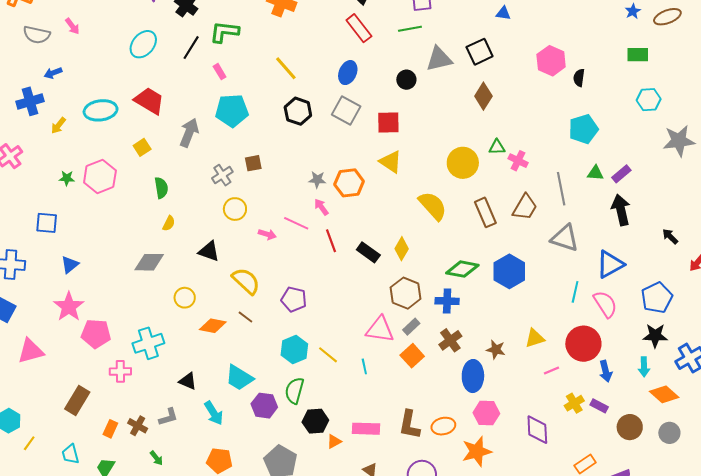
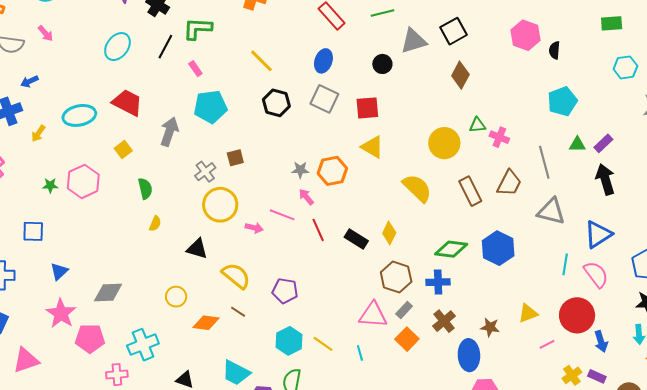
yellow circle: (235, 209) -> (220, 205), size x1.5
gray diamond: (149, 262) -> (108, 293), moved

